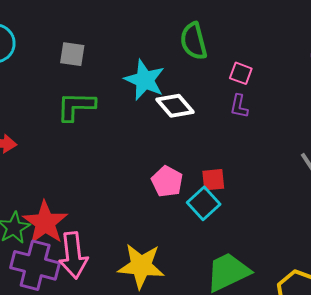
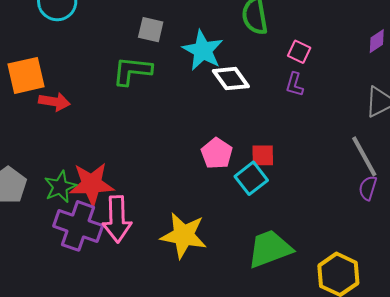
gray square: (72, 54) -> (151, 30), moved
red star: (45, 223) -> (92, 184), turned 30

